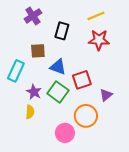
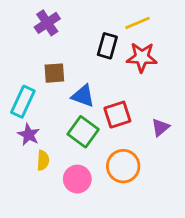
black rectangle: (62, 31) -> (107, 46), moved
purple star: (34, 92) -> (29, 135), moved
purple triangle: (106, 95) -> (160, 127), moved
pink circle: (65, 133) -> (77, 179), moved

